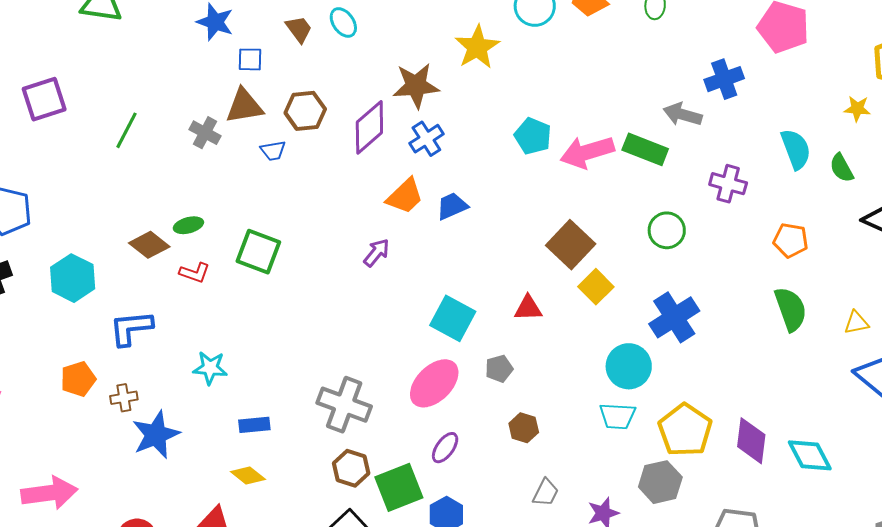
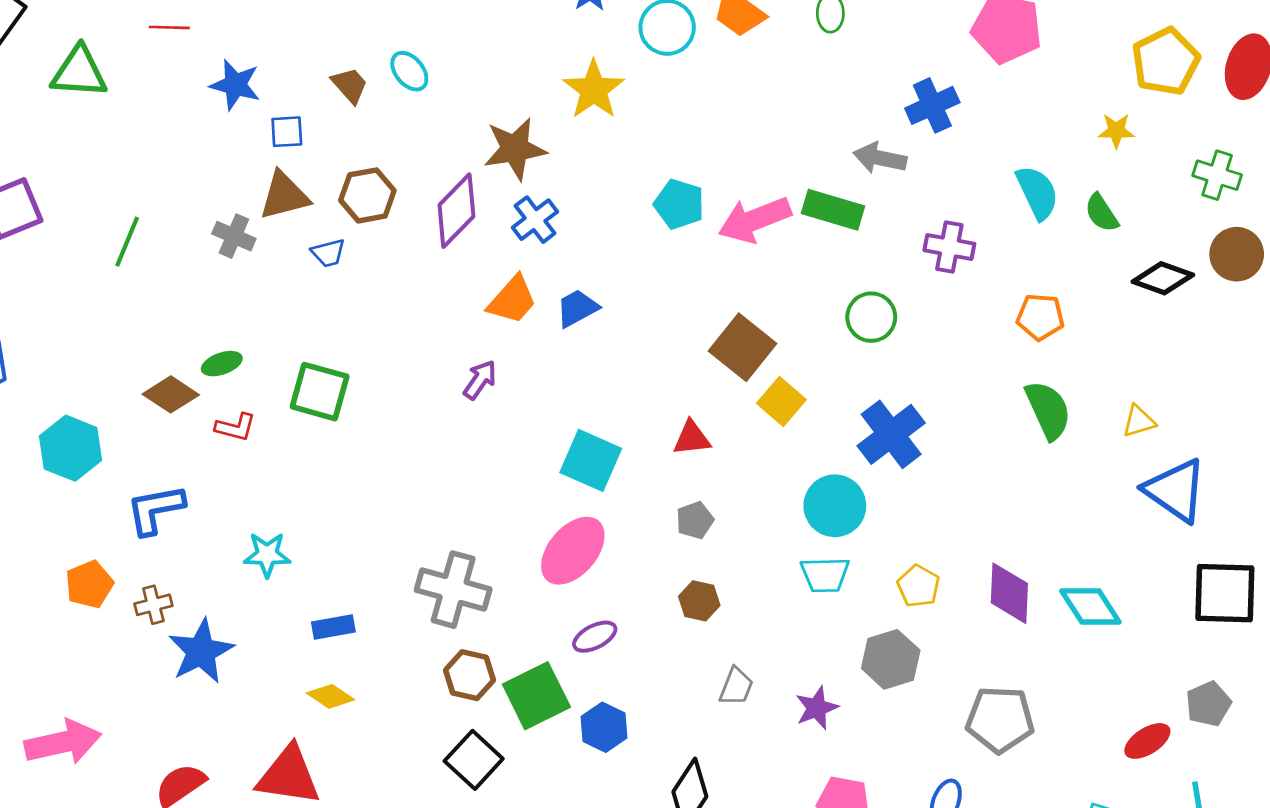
gray pentagon: (499, 369) -> (695, 520), moved
yellow pentagon: (685, 430) -> (918, 586), size x0.6
purple ellipse: (445, 448) -> (595, 637), turned 32

